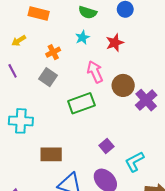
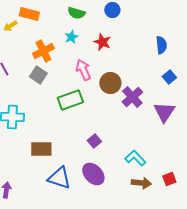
yellow arrow: (19, 41) -> (10, 26), moved
red star: (115, 43) -> (102, 42), turned -30
orange cross: (53, 52) -> (43, 51), size x1.5
cyan L-shape: (135, 162) -> (135, 158), moved, turned 75

